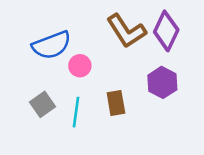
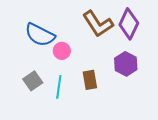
blue semicircle: (52, 45) -> (40, 35), turned 48

